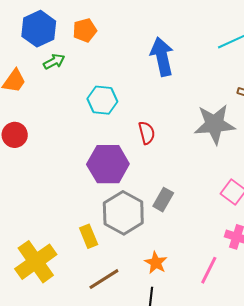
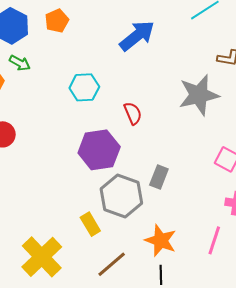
blue arrow: (162, 57) -> (137, 36), turned 72
green arrow: (54, 62) -> (20, 63), moved, turned 65
orange star: (156, 263) -> (161, 241), size x1.4

